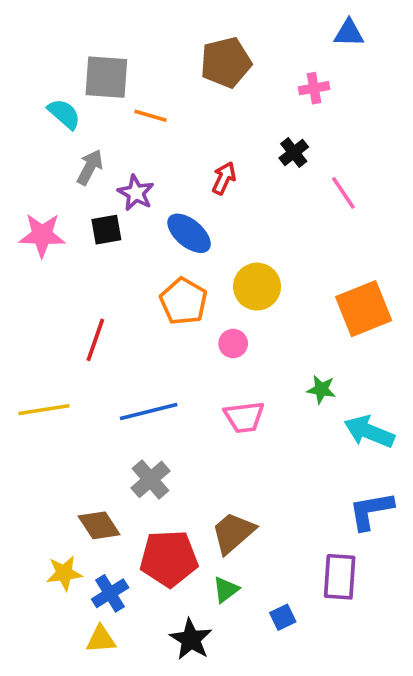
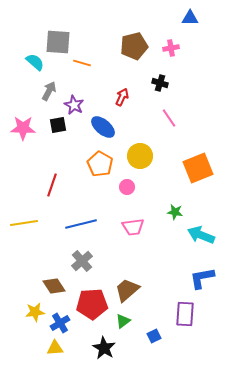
brown pentagon: (226, 62) -> (134, 46), moved
black cross: (294, 152) -> (160, 83), turned -35
pink line: (343, 193) -> (169, 118), moved

